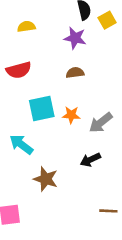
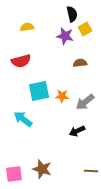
yellow square: (107, 20) -> (85, 29), moved
brown semicircle: (75, 73) -> (80, 63), moved
brown star: (46, 179) -> (42, 169), moved

